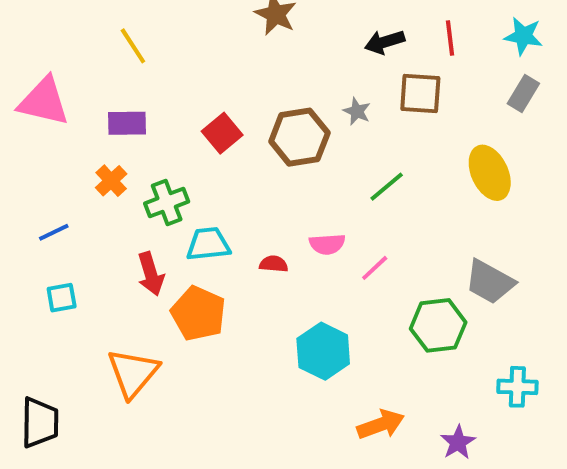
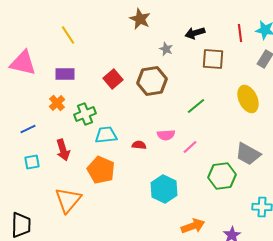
red line: (450, 38) -> (240, 33), moved
gray star: (357, 111) -> (166, 49), moved
red arrow: (151, 274) -> (63, 150), moved

